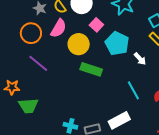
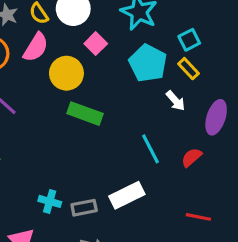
cyan pentagon: (117, 44) -> (148, 63), moved
white arrow: (140, 59) -> (176, 101), moved

